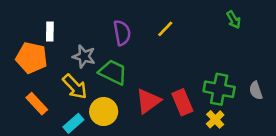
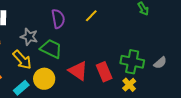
gray semicircle: (256, 91) -> (160, 63), turned -112
red triangle: (148, 101) -> (78, 71), turned -50

